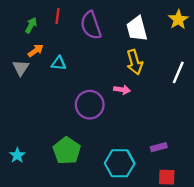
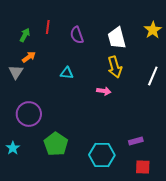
purple semicircle: (91, 25) -> (77, 35), size x0.7
cyan triangle: (59, 63) -> (67, 73), moved
purple circle: (90, 105) -> (29, 114), moved

